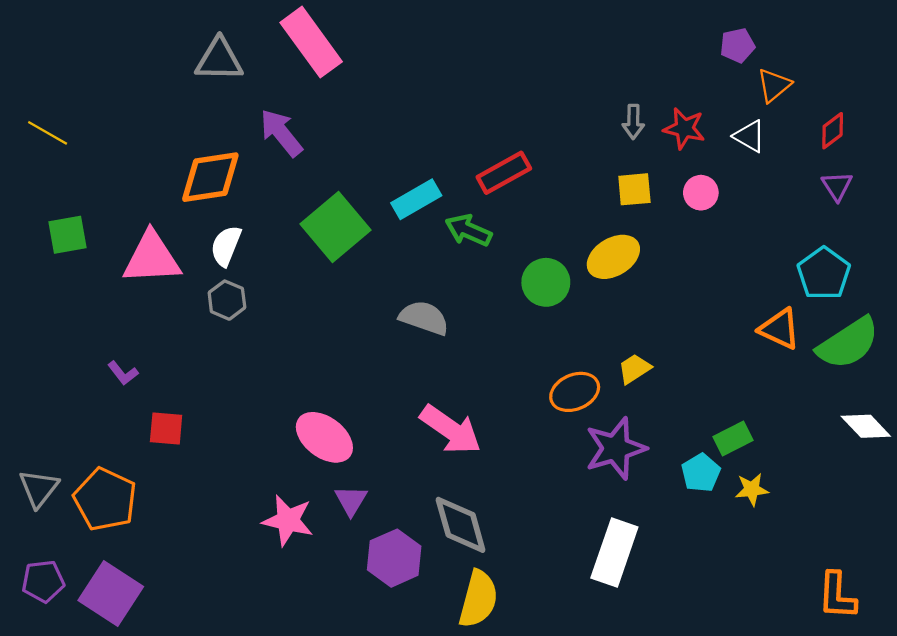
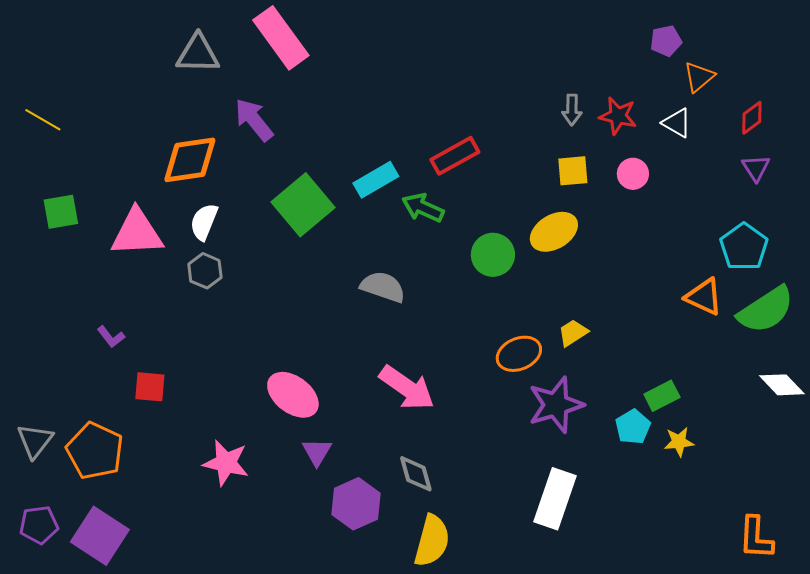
pink star: (288, 520) -> (226, 463), moved
gray diamond: (461, 525) -> (416, 474), size x0.7

